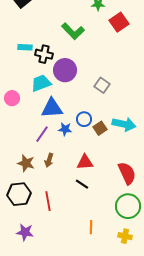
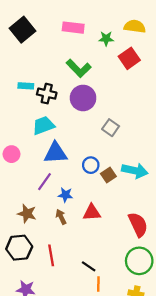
purple circle: (65, 70) -> (83, 98), moved
pink circle: (12, 98) -> (11, 154), moved
blue star: (65, 129) -> (65, 195), moved
brown arrow: (49, 160) -> (61, 217), moved, turned 136
black line: (82, 184) -> (89, 266), moved

